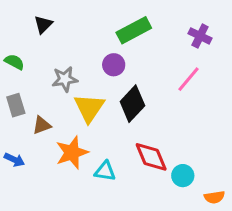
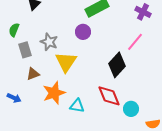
green semicircle: (14, 62) -> (14, 30), turned -96
gray star: (65, 79) -> (49, 42), turned 30
black diamond: (132, 104) -> (117, 65), moved
gray rectangle: (16, 105) -> (25, 50), moved

